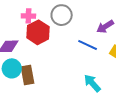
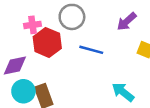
blue line: (88, 45) -> (91, 50), moved

